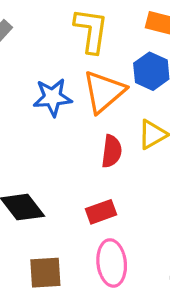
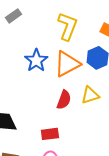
blue star: (52, 97) -> (36, 60), turned 30

